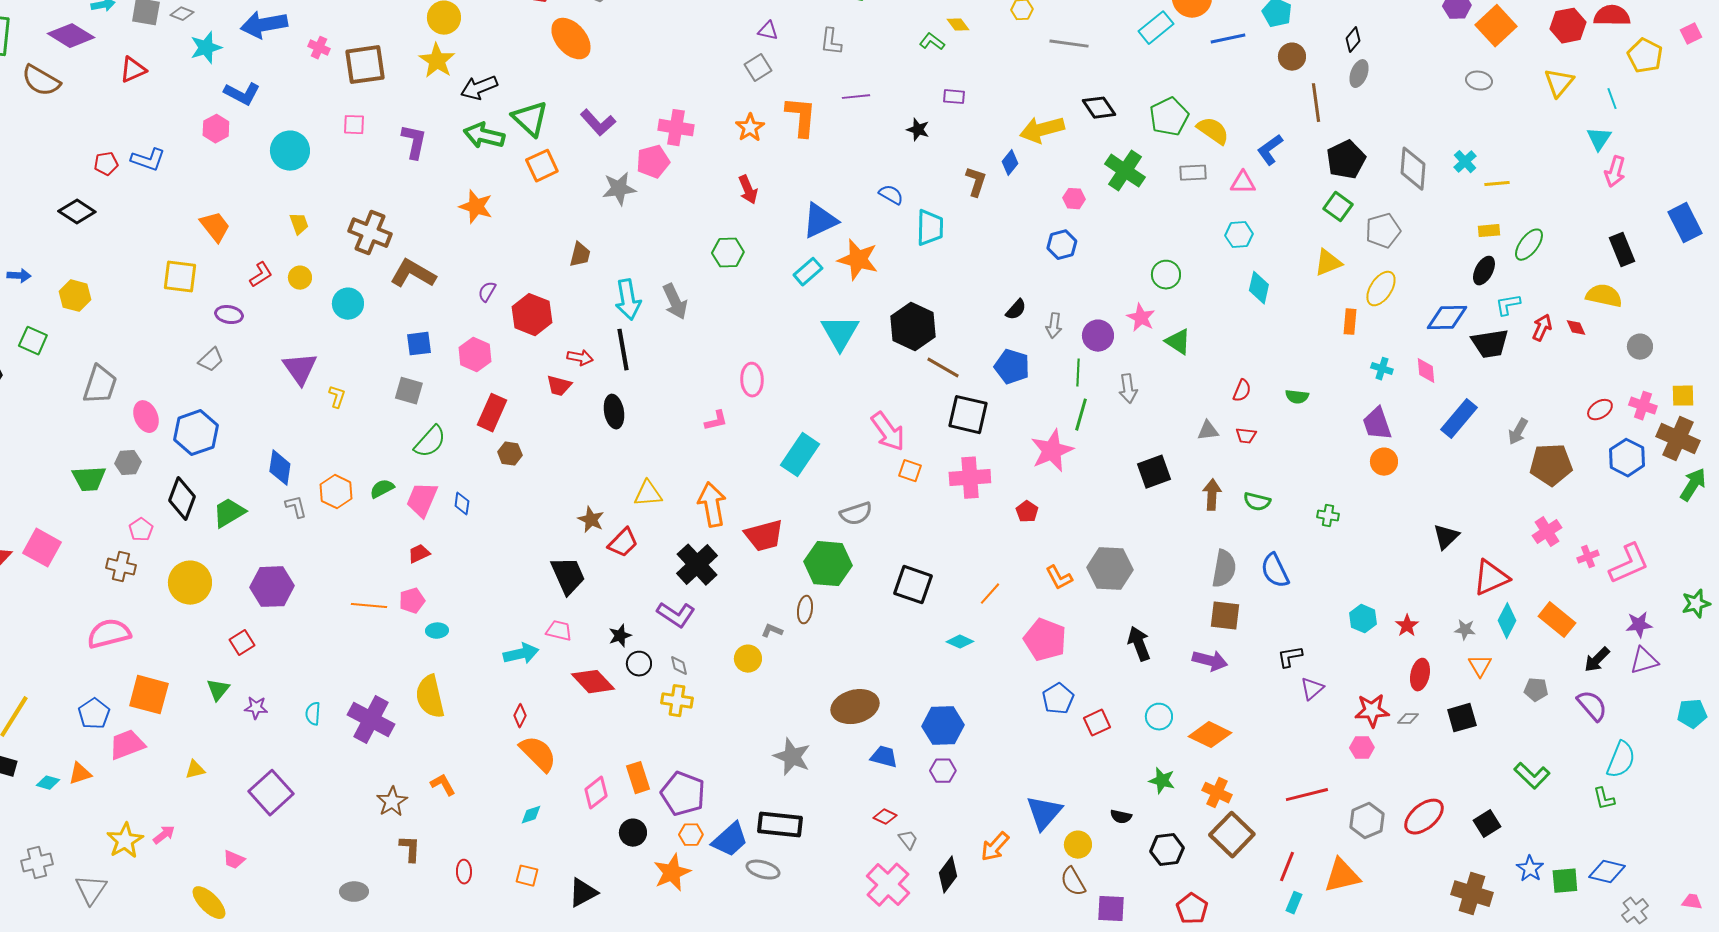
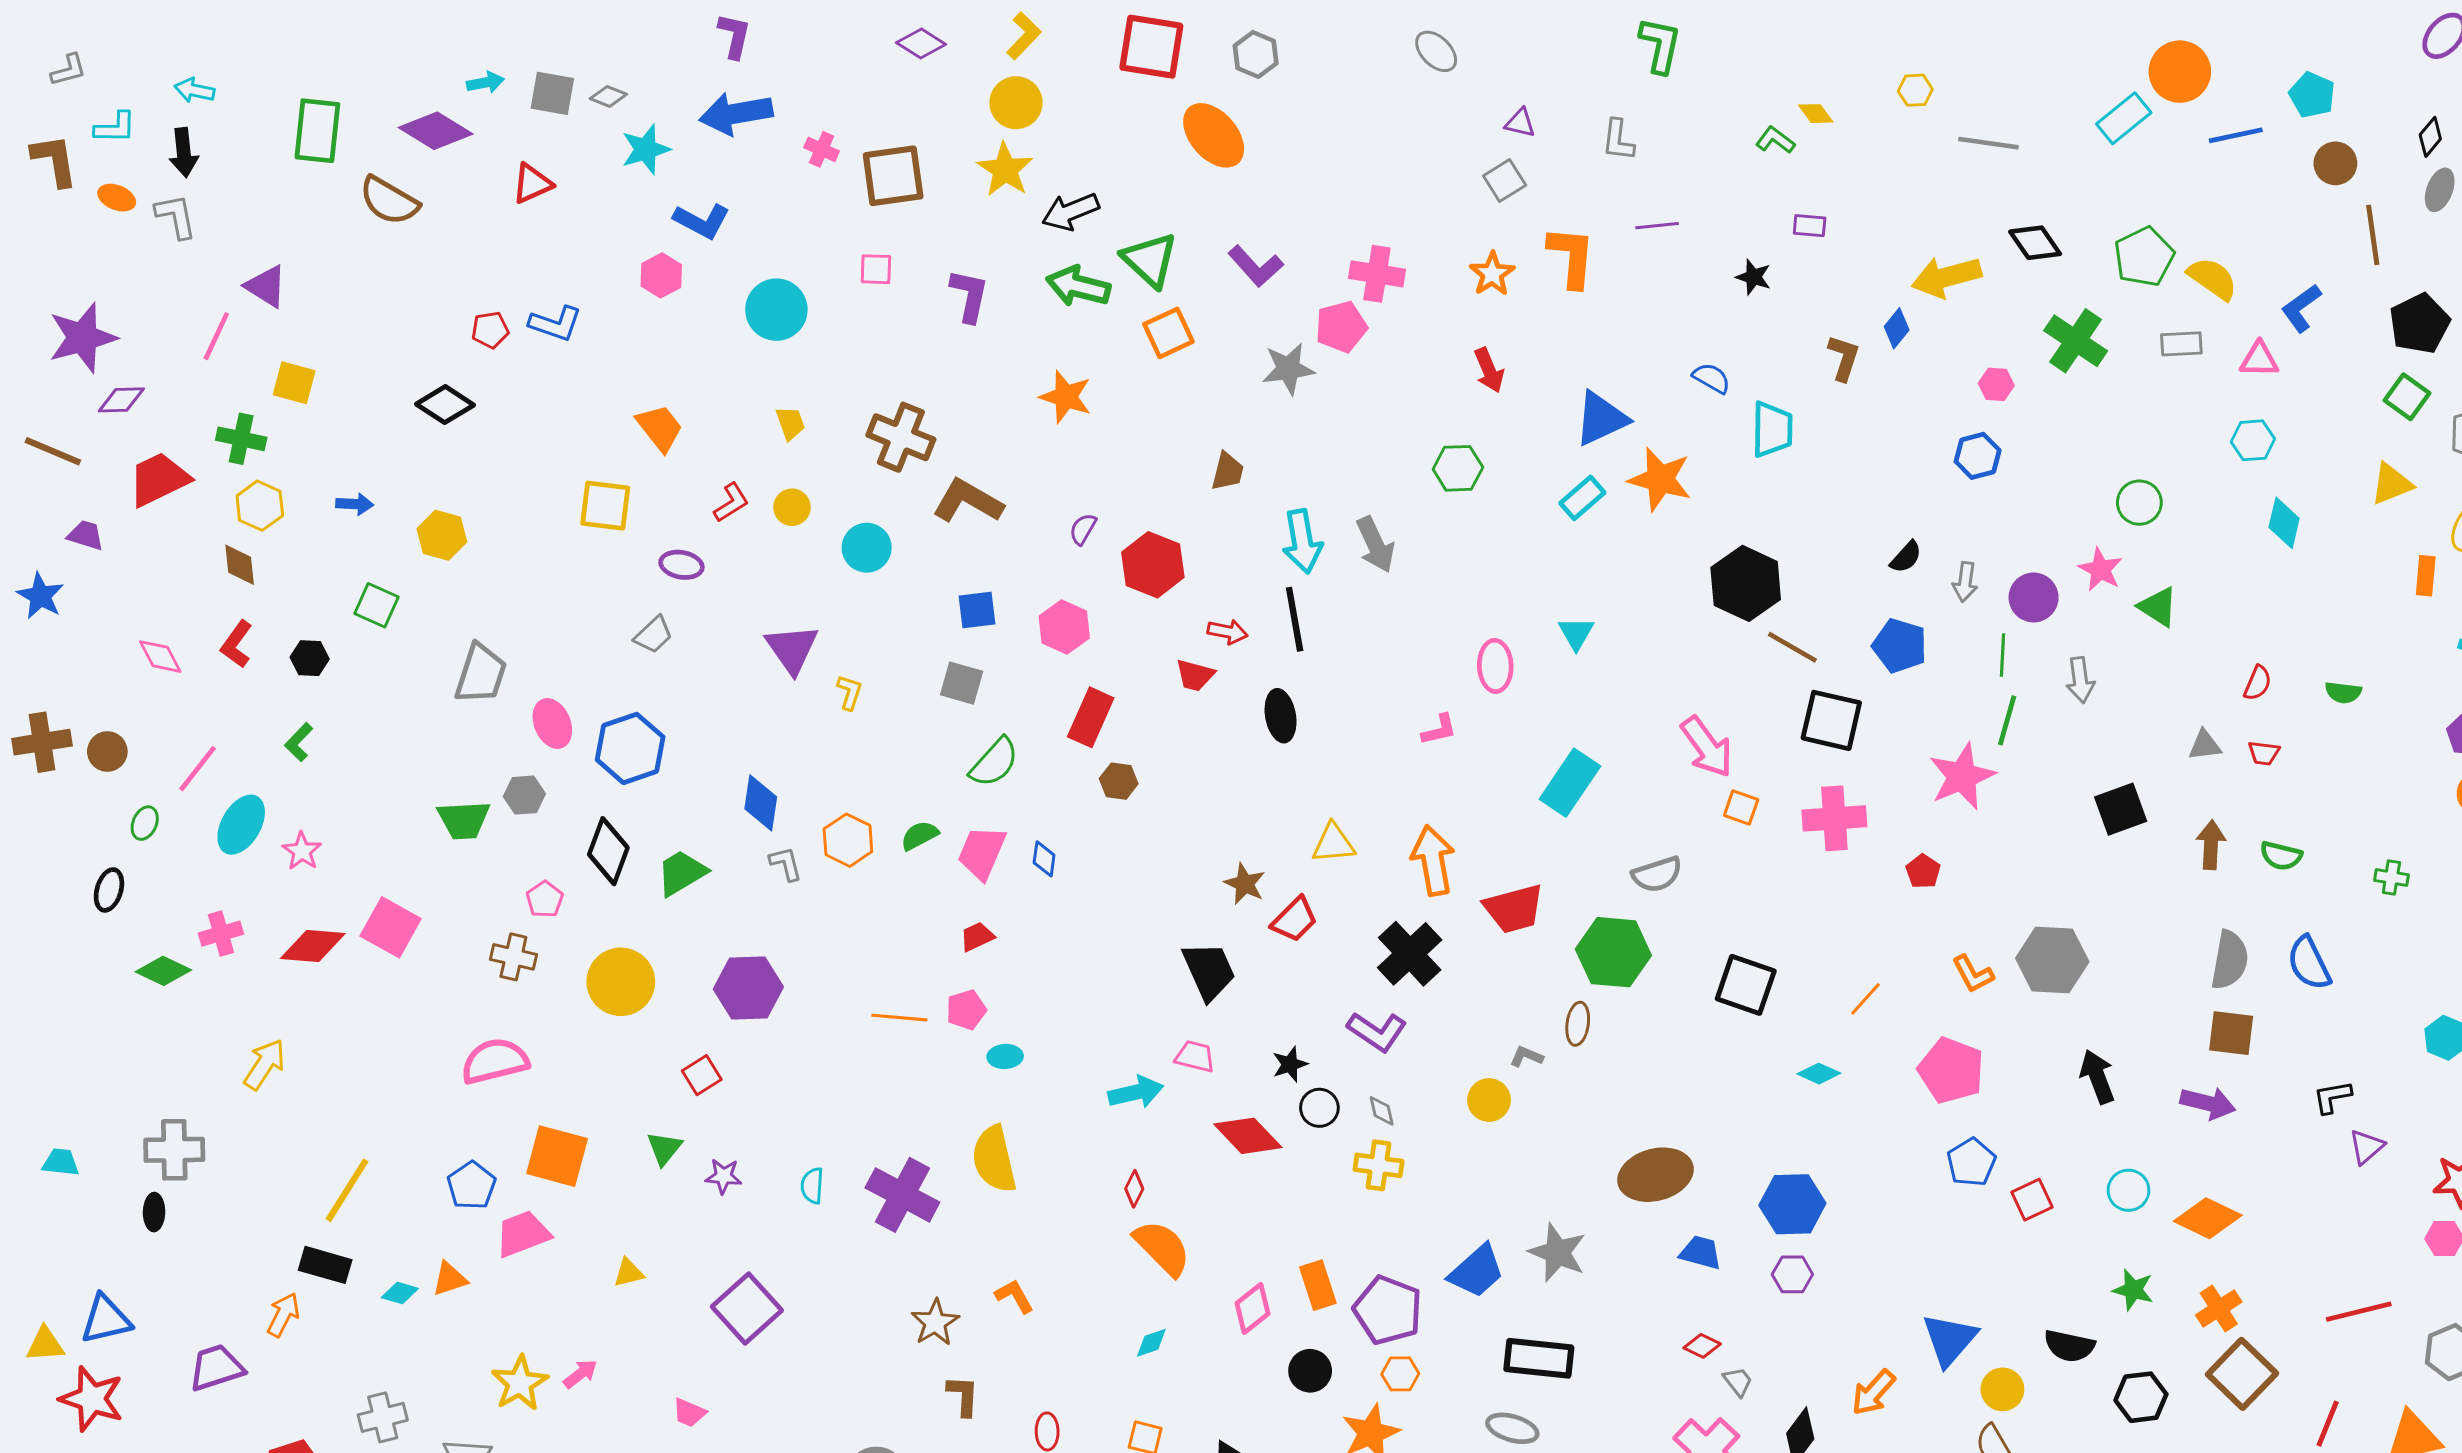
cyan triangle: (840, 333) -> (1576, 633), moved, size x0.6
orange cross: (1217, 793) -> (2219, 1309), turned 32
black semicircle: (1121, 817) -> (2069, 1346), size x1.5
blue trapezoid: (730, 840) -> (1477, 1271), moved

